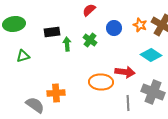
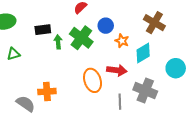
orange star: (140, 25) -> (122, 41), moved
green cross: (90, 40) -> (81, 38), size x1.6
cyan diamond: (151, 55) -> (143, 53), turned -65
orange ellipse: (101, 82) -> (93, 80), turned 70

